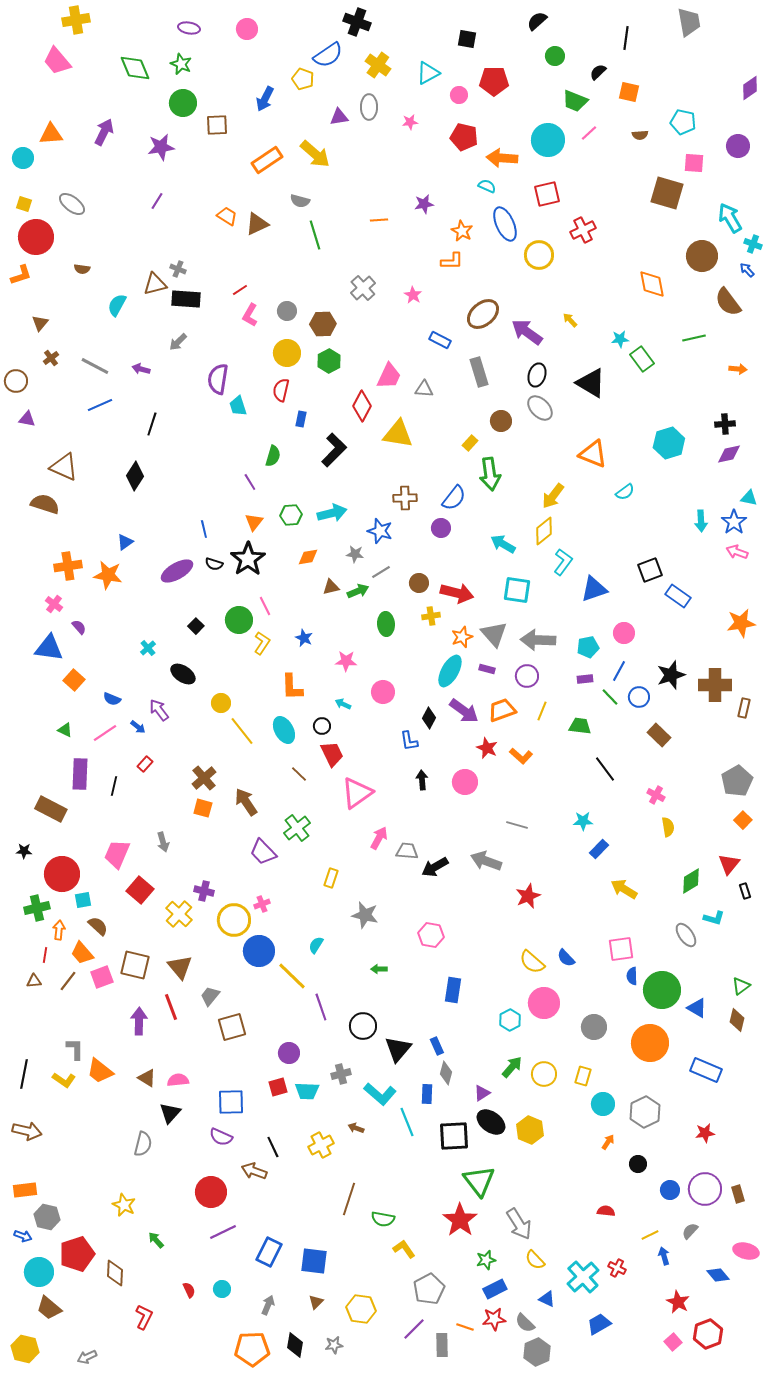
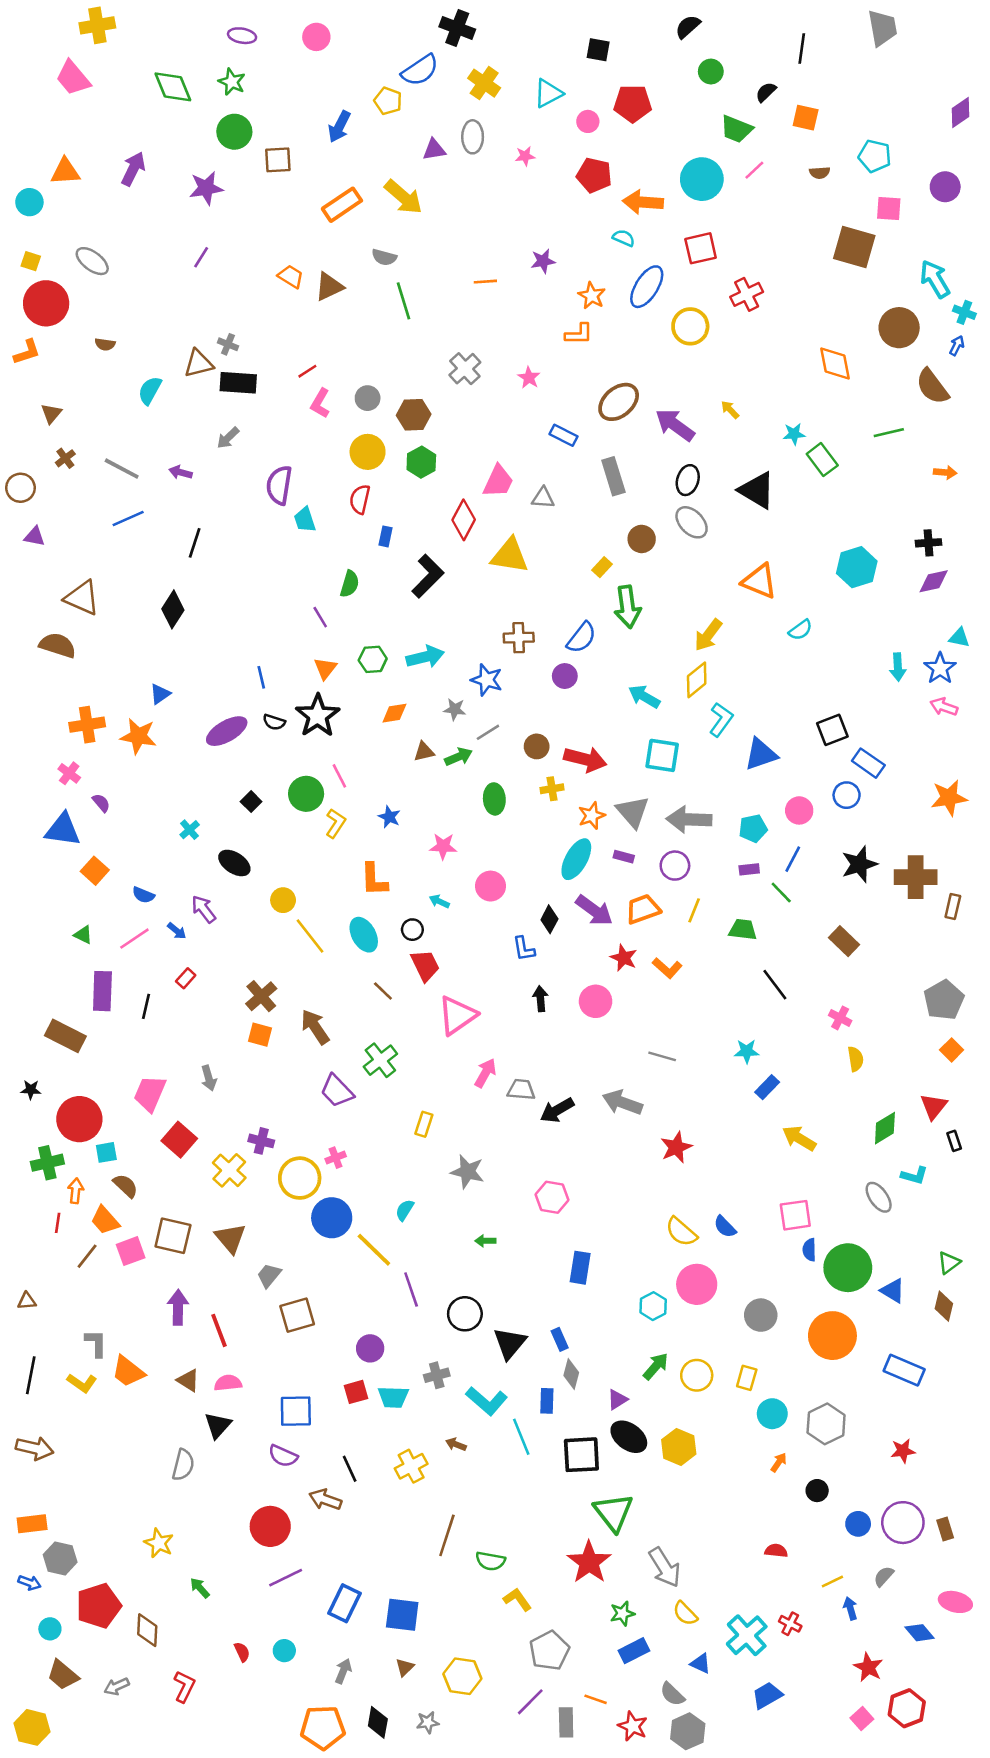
blue ellipse: (505, 224) -> (647, 287), turned 56
blue arrow: (747, 270) -> (957, 346), turned 70
blue circle: (639, 697) -> (847, 795), moved
brown triangle: (34, 981) -> (27, 1301), moved
red line: (171, 1007) -> (219, 1330), moved
cyan circle: (39, 1272) -> (50, 1629), size x0.6
red star: (494, 1319) -> (633, 1726), moved, turned 30
gray arrow: (87, 1357) -> (117, 1686), moved

